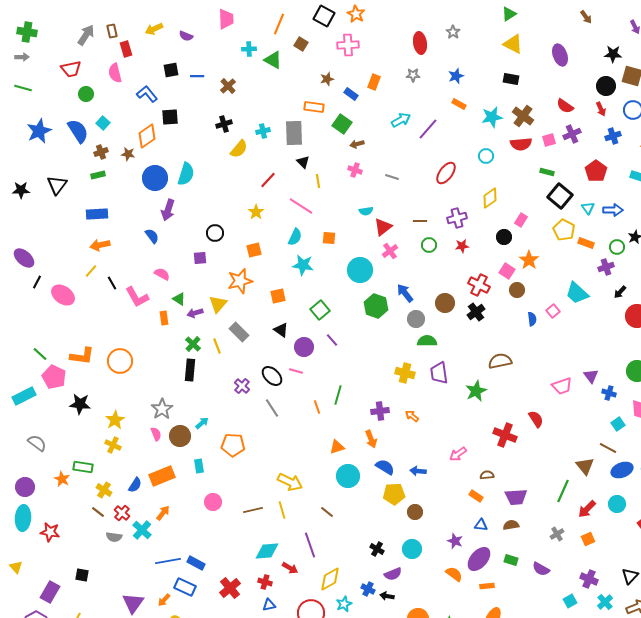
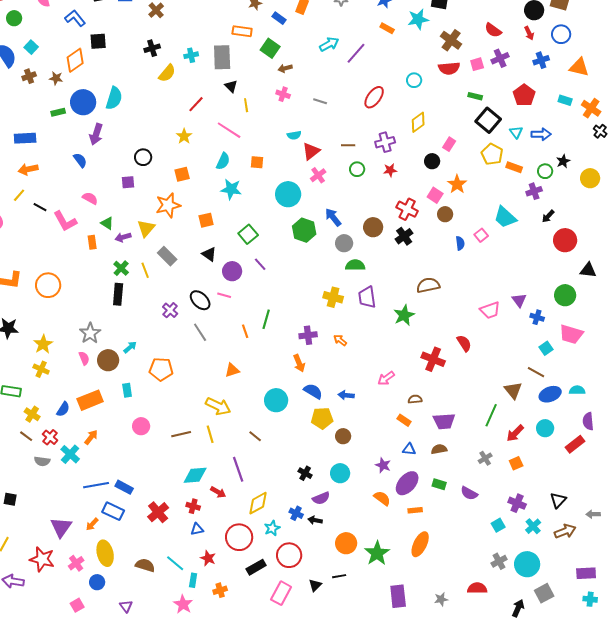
cyan star: (492, 117) -> (418, 19), moved
green rectangle: (98, 175) -> (58, 112), moved
black line: (112, 283) -> (40, 207), turned -32
orange triangle: (337, 447) -> (232, 370), moved

